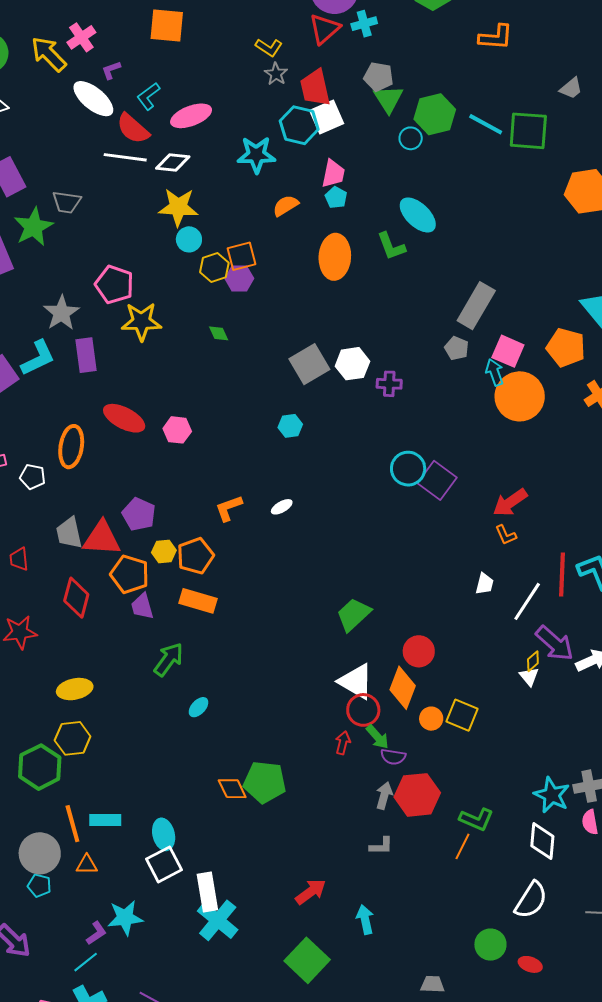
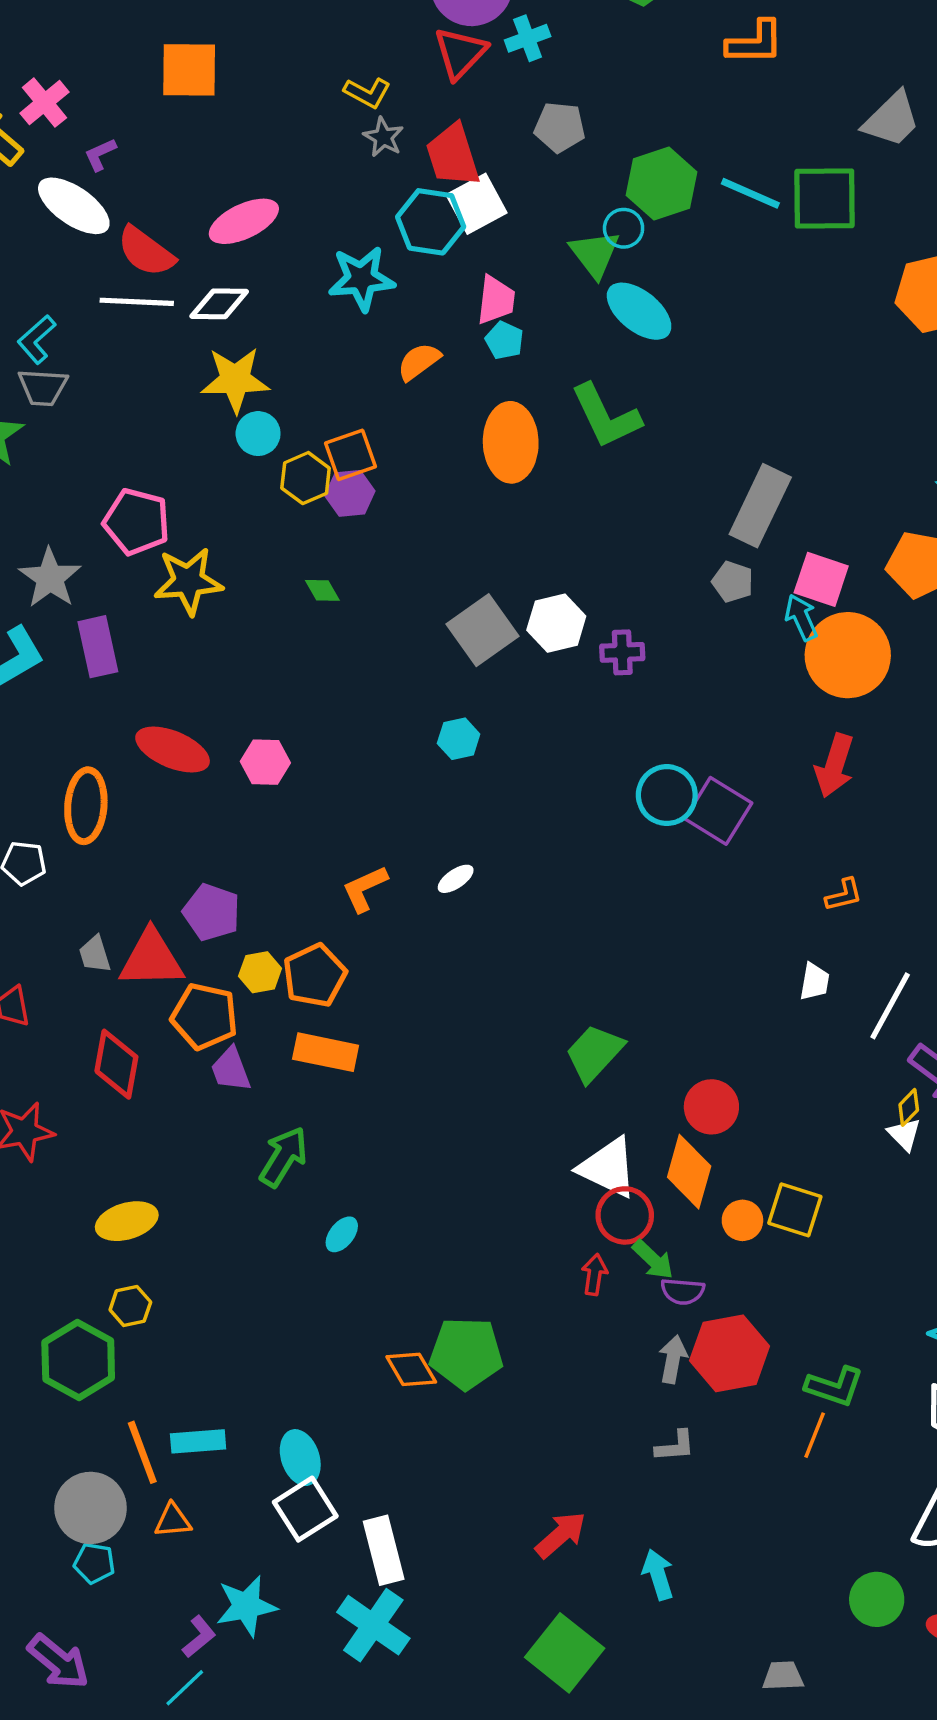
gray trapezoid: (571, 88) -> (892, 119), size x1.5
cyan L-shape: (148, 96) -> (37, 339), moved
green triangle: (388, 99) -> (595, 254), moved
cyan ellipse: (418, 215) -> (639, 311), moved
green L-shape: (391, 246) -> (606, 416), size x1.4
red arrow: (510, 503) -> (835, 765), moved, turned -33
gray trapezoid: (69, 533) -> (95, 954), size x0.7
orange L-shape: (506, 535) -> (844, 895), turned -75
yellow hexagon: (73, 738) -> (130, 1306), size x0.7
cyan cross: (218, 920) -> (373, 1625), moved

